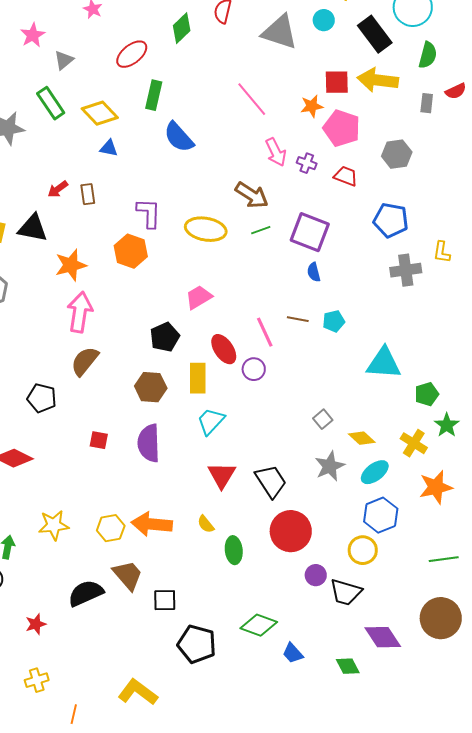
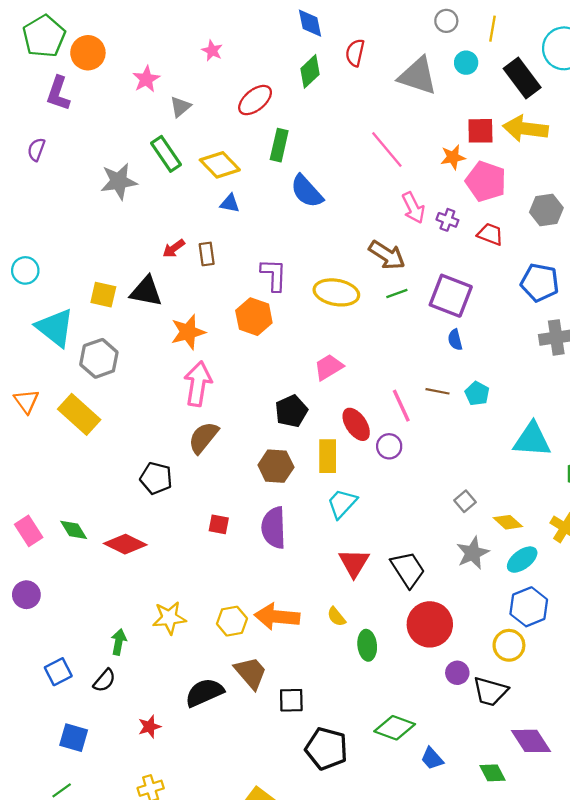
cyan pentagon: (334, 321) -> (477, 394), turned -30

